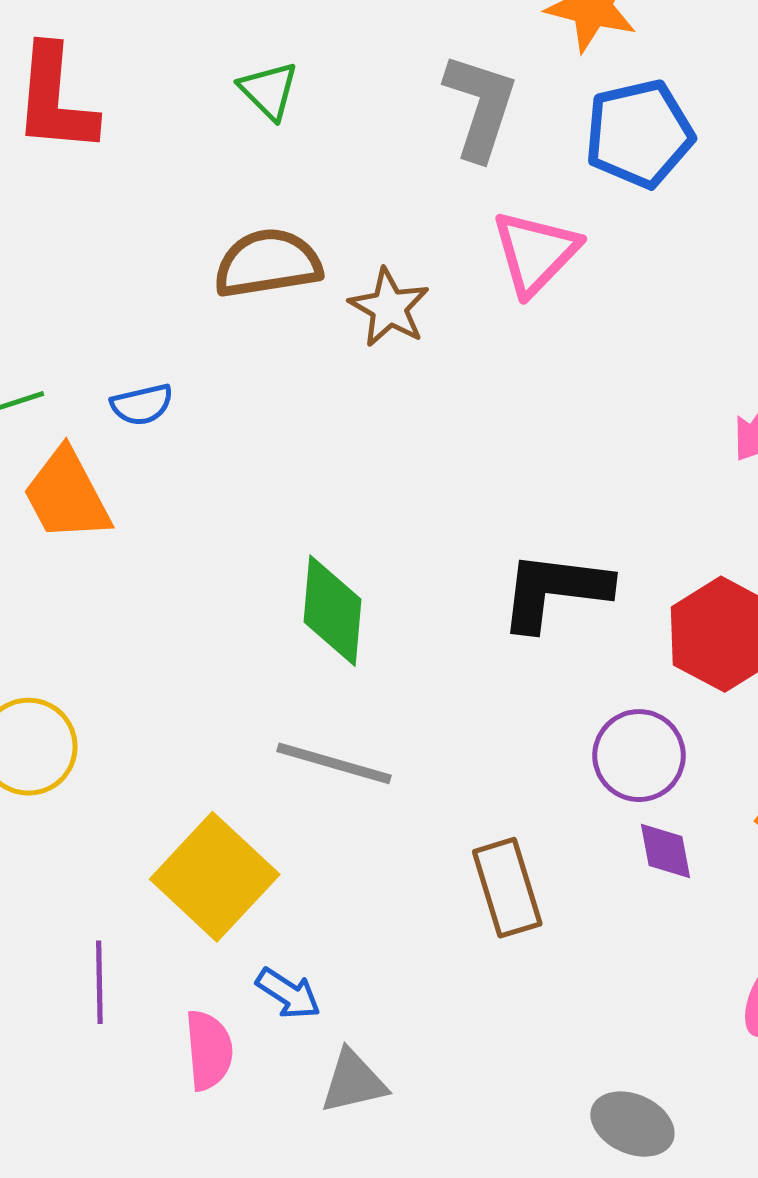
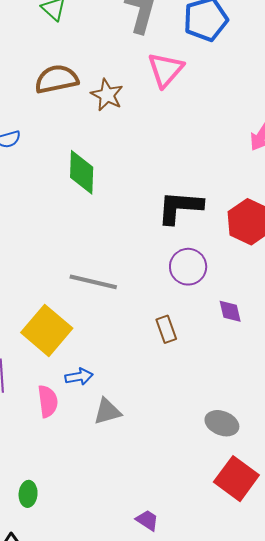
green diamond: (333, 611) -> (82, 172), moved
purple circle: (639, 756) -> (188, 267), moved
brown rectangle: (507, 888) -> (166, 329), size x0.7
blue arrow: (288, 994) -> (79, 377), turned -40

